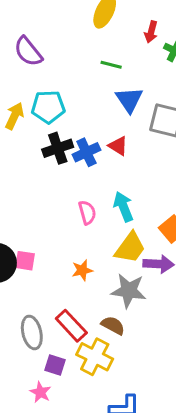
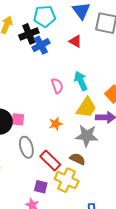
cyan pentagon: (48, 107) -> (45, 16), moved
black cross: (58, 148) -> (29, 34), moved
blue cross: (86, 152) -> (41, 45), moved
gray ellipse: (32, 332) -> (26, 147), moved

